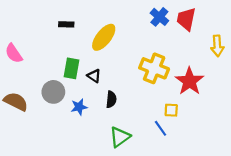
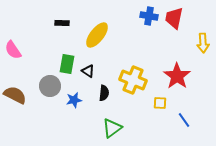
blue cross: (159, 17) -> (149, 16), turned -30
yellow cross: (154, 68) -> (133, 80), moved
blue line: (161, 128) -> (184, 120), moved

